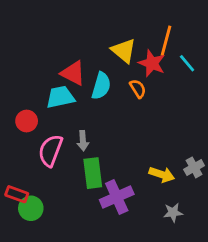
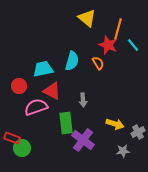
yellow triangle: (124, 51) -> (87, 18), moved
red triangle: (73, 73) -> (52, 91), moved
gray arrow: (83, 141) -> (83, 100), moved
pink semicircle: (51, 151) -> (36, 107), turned 50
gray cross: (194, 167) -> (138, 132), moved
purple cross: (117, 197) -> (83, 140), turned -30

